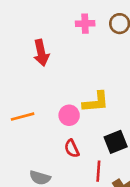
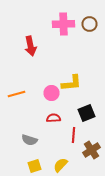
pink cross: (85, 24) -> (64, 24), size x1.5
red semicircle: (72, 148) -> (54, 118), turned 112

